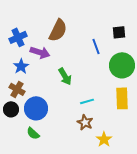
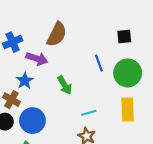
blue line: (96, 46) -> (99, 63), moved
blue star: (21, 66) -> (25, 81), moved

